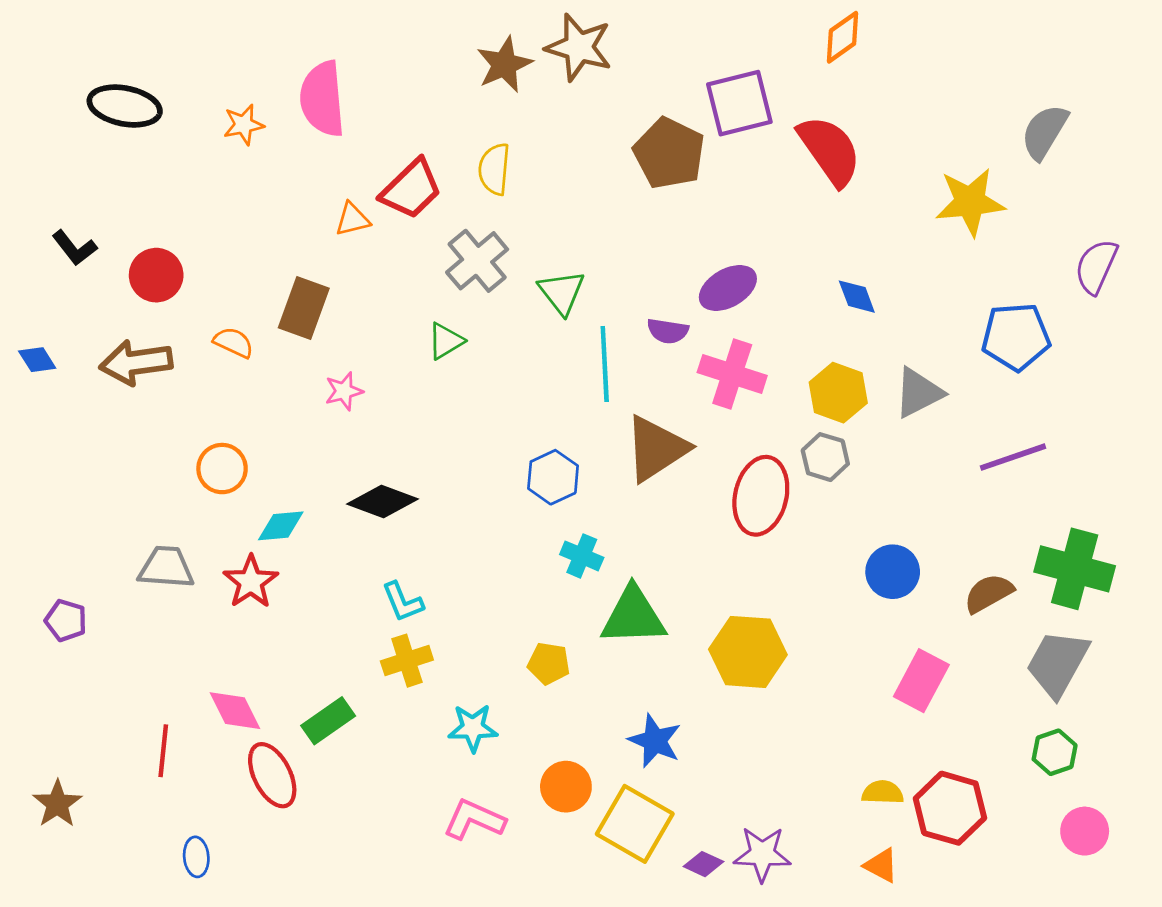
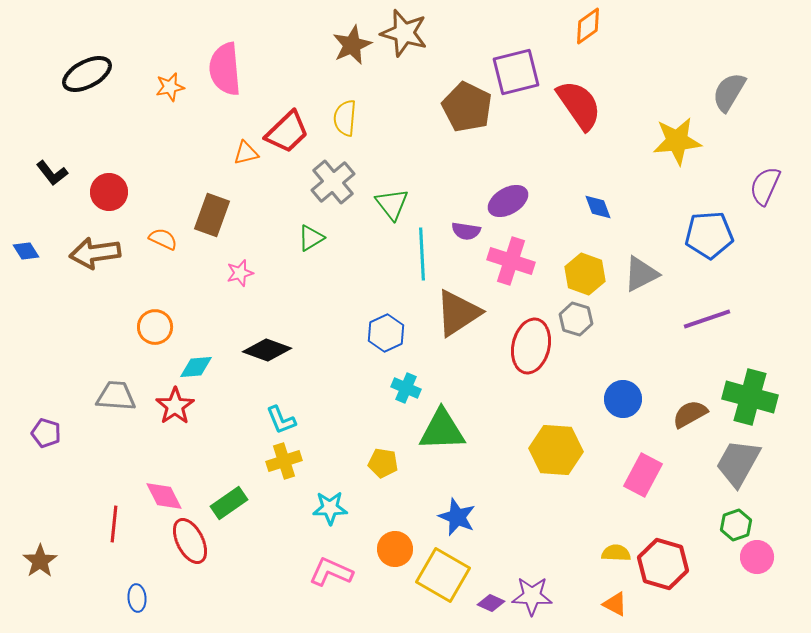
black ellipse: (125, 106) -> (87, 74), turned -39
yellow hexagon: (748, 652) -> (556, 450), moved
pink circle: (1085, 831) -> (757, 557), moved

